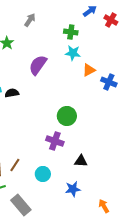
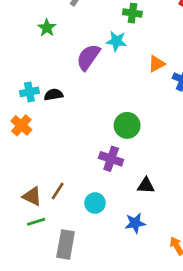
cyan star: (73, 53) -> (116, 41), moved
gray rectangle: (21, 205) -> (66, 244), turned 50

